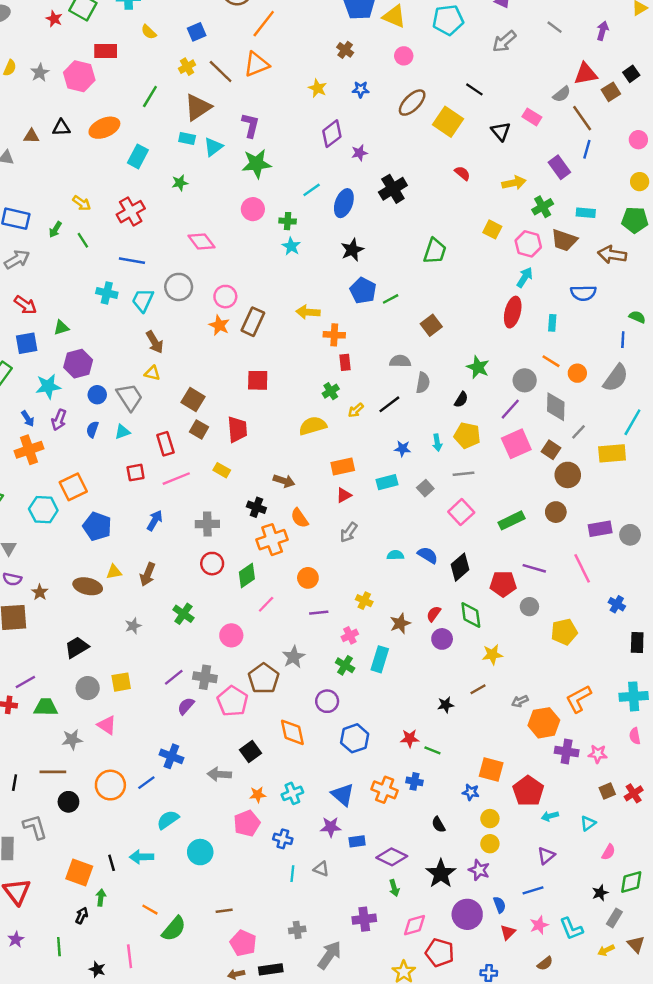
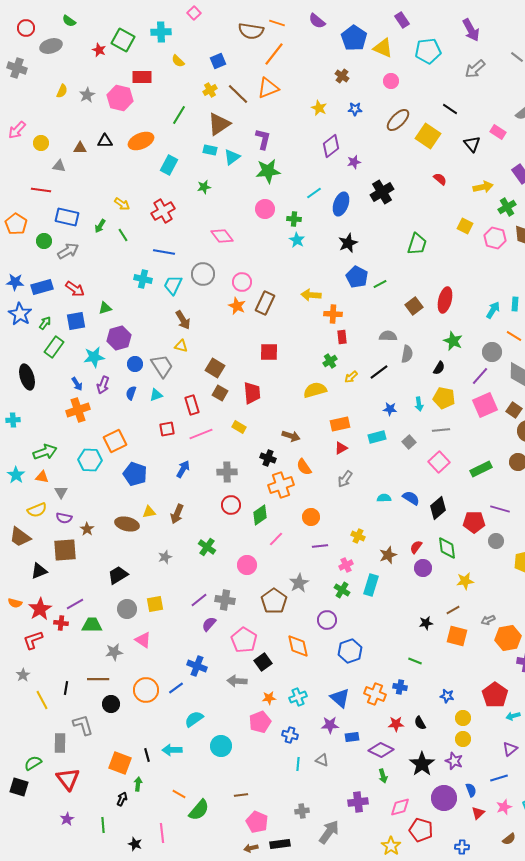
cyan arrow: (525, 277) -> (493, 310), moved
red ellipse: (513, 312) -> (445, 300), moved
pink pentagon: (233, 701) -> (244, 640), moved
red star: (410, 738) -> (396, 724), moved
orange square: (491, 769) -> (457, 636), moved

